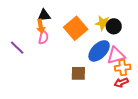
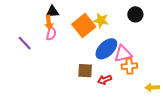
yellow star: (103, 23) -> (101, 20), moved
black circle: (114, 26) -> (135, 14), moved
red arrow: (121, 83) -> (105, 80), moved

